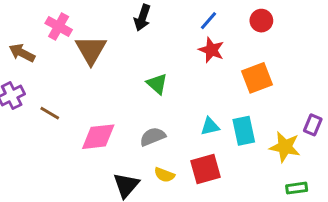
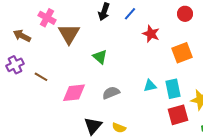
blue line: (208, 21) -> (130, 14), moved
green triangle: (157, 84) -> (100, 57), moved
red square: (206, 169) -> (178, 115), moved
yellow semicircle: (164, 175) -> (119, 128), moved

